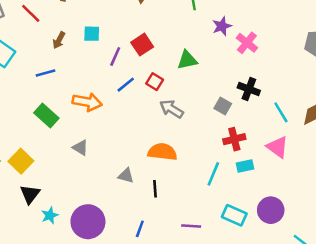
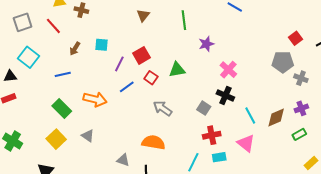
pink cross: (247, 43) -> (228, 70), moved
red square: (155, 82) -> (151, 78), moved
yellow square: (21, 161) -> (56, 139), moved

